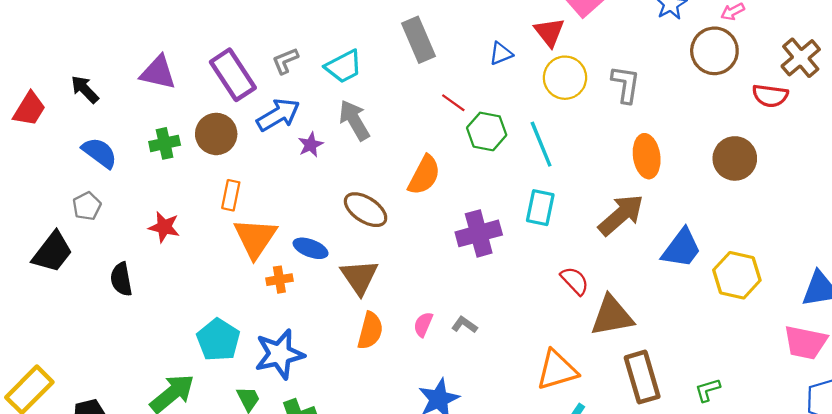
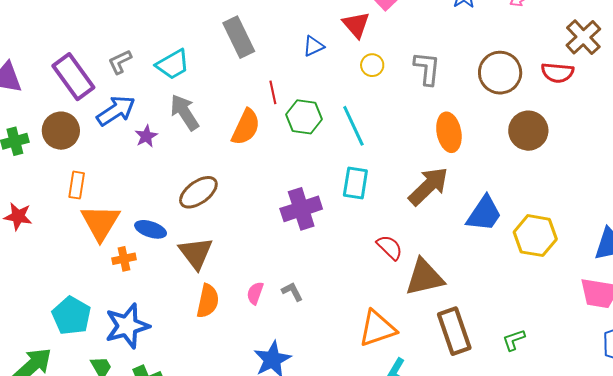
brown circle: (714, 51) -> (500, 73), moved
yellow circle: (565, 78) -> (372, 65), size x0.6
red line: (453, 103) -> (273, 92), turned 45
orange semicircle: (424, 175) -> (246, 127), moved
brown ellipse: (366, 210) -> (198, 192), turned -66
gray L-shape: (464, 325) -> (292, 292), turned 30

